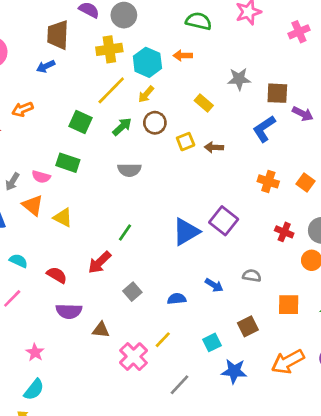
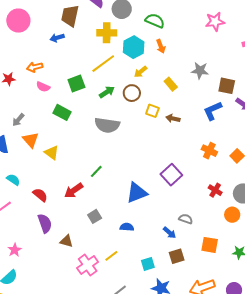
green semicircle: (199, 21) -> (155, 21), moved
orange arrow: (183, 56) -> (161, 46), turned -120
yellow arrow: (146, 94) -> (141, 72), moved
green square: (81, 122) -> (76, 83), turned 36
yellow square: (186, 142) -> (152, 111), turned 32
gray semicircle: (129, 170) -> (107, 125), size x1.4
pink semicircle: (41, 177) -> (43, 87), moved
blue triangle: (186, 232) -> (137, 193), moved
blue arrow: (214, 285) -> (170, 233), moved
purple semicircle: (69, 311) -> (45, 223), turned -120

